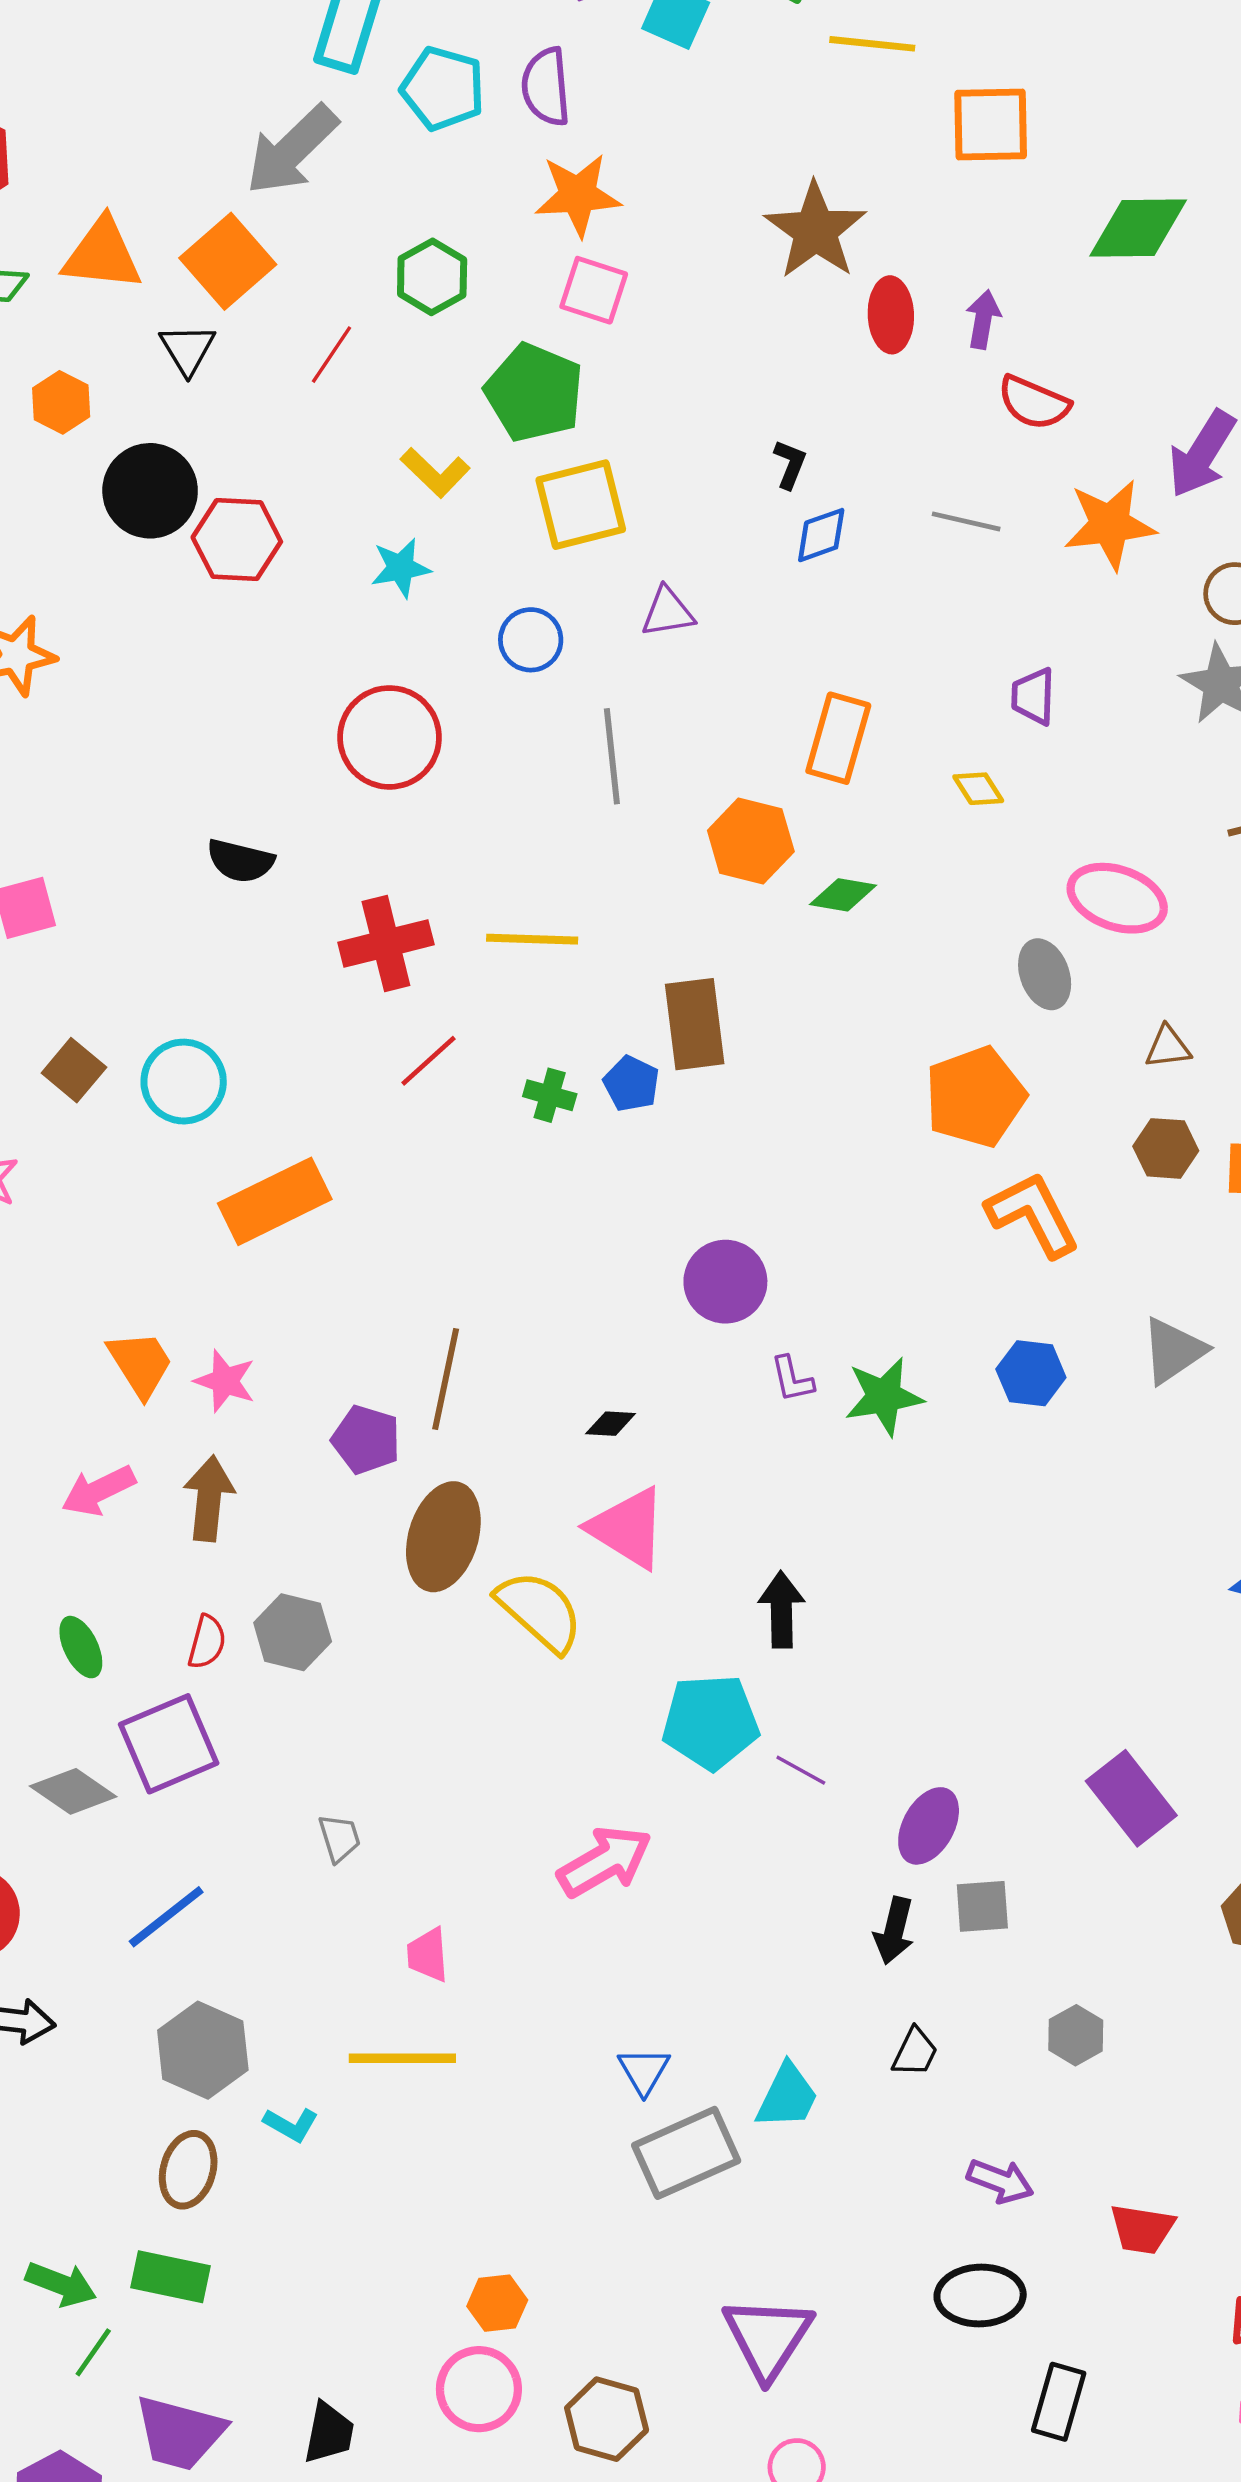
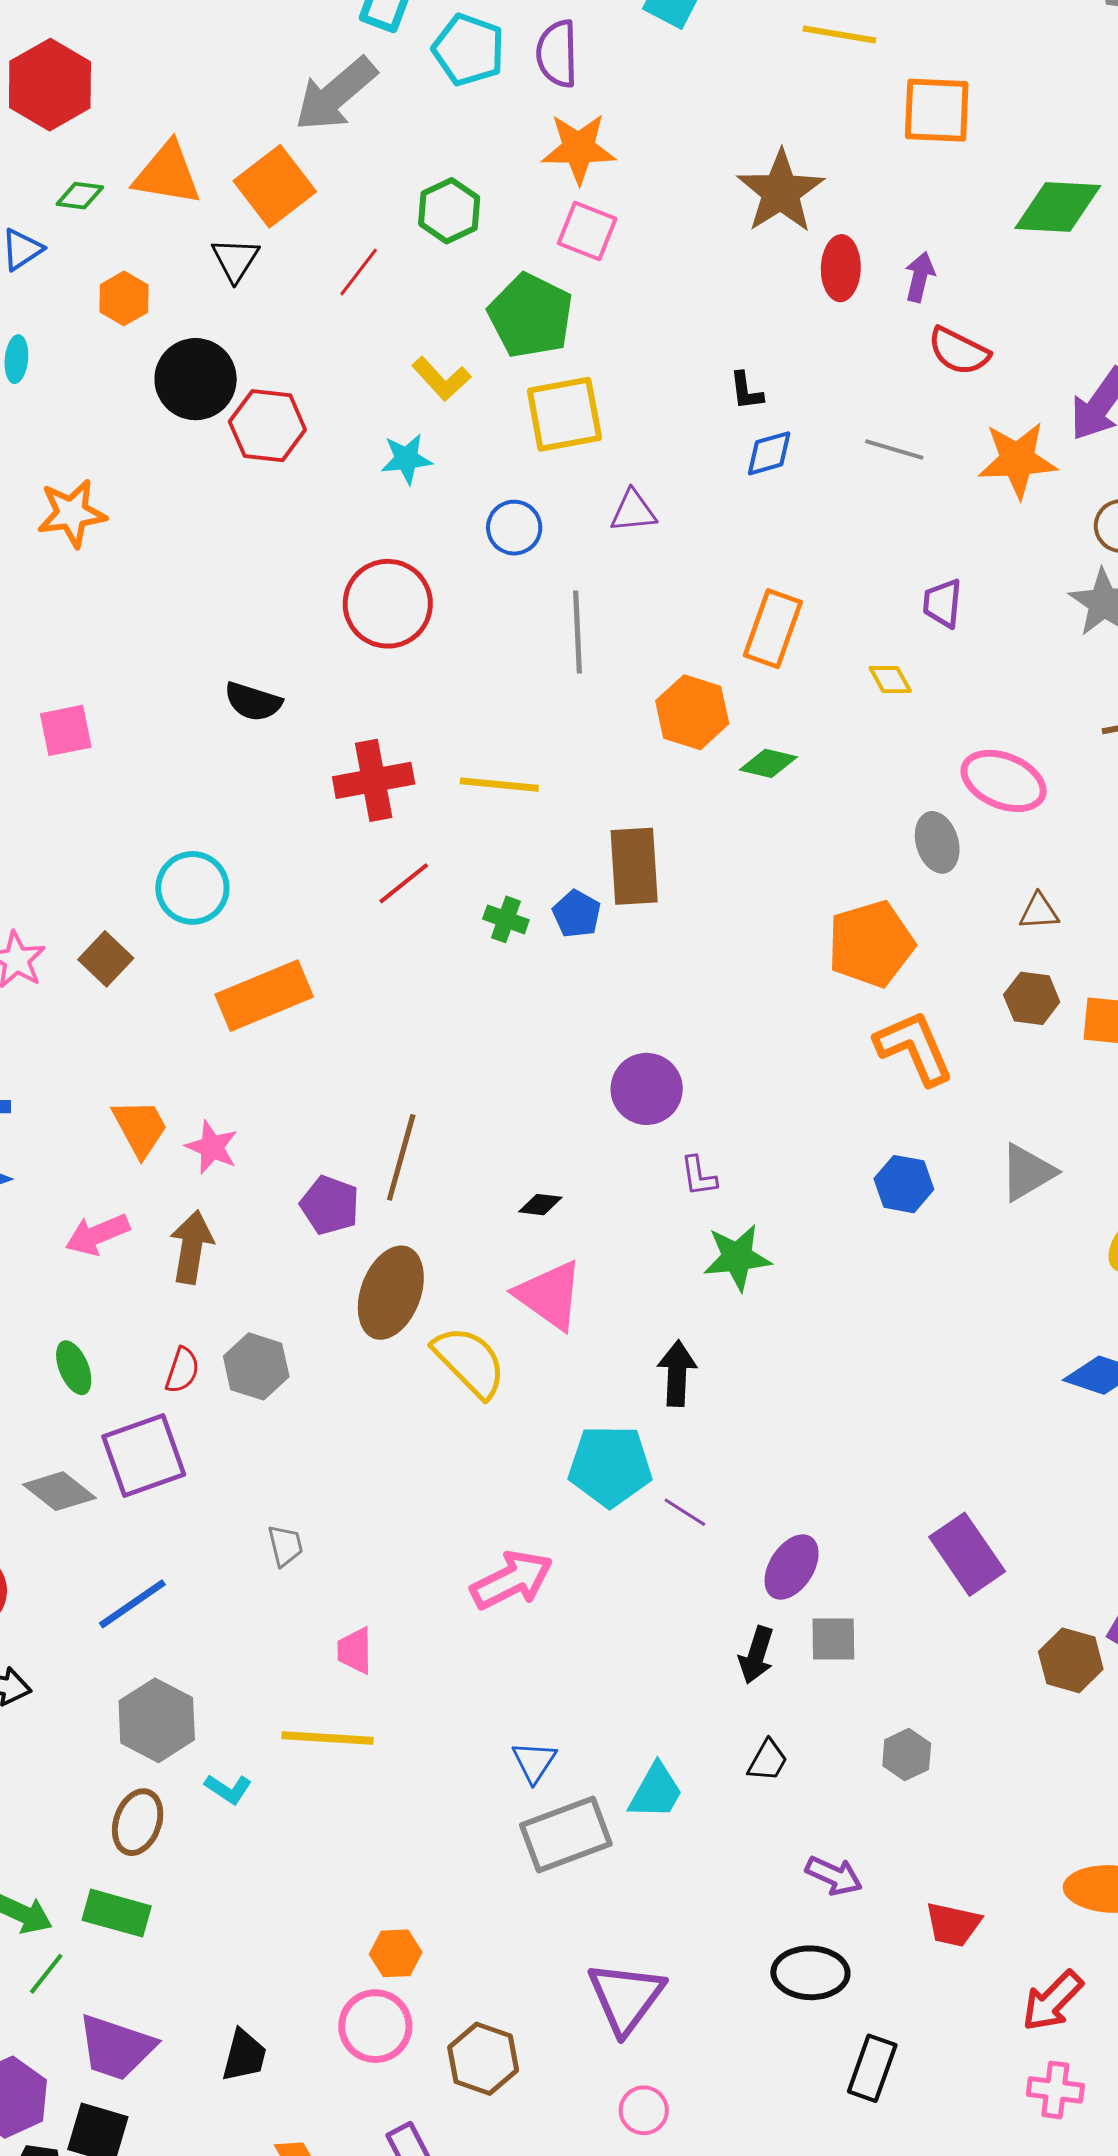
black L-shape: (790, 464) -> (746, 391), turned 147
brown square: (74, 1070) -> (106, 959), moved
green star: (884, 1397) -> (737, 1257), moved

